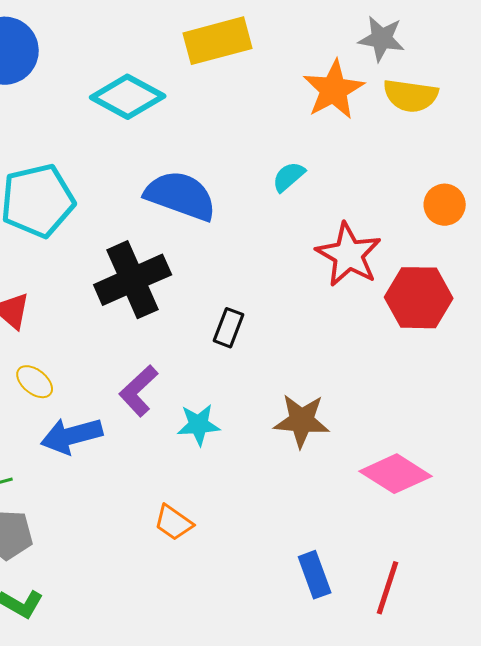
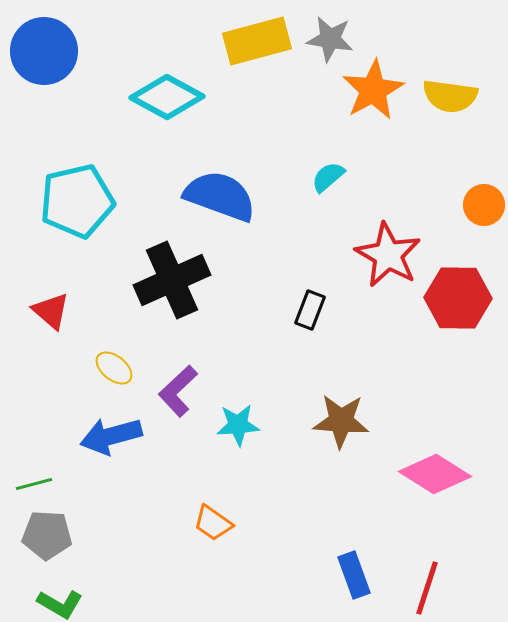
gray star: (382, 39) -> (330, 39), moved
black rectangle: (229, 328) -> (310, 310), moved
yellow ellipse: (35, 382) -> (114, 368), moved

